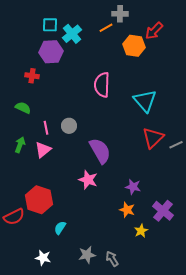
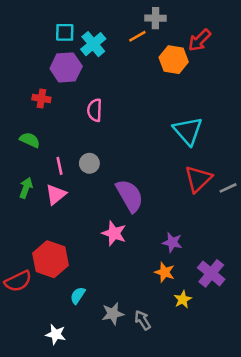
pink semicircle: (102, 85) -> (95, 110), moved, size x0.7
gray star: (87, 255) -> (113, 314), moved
gray arrow: (112, 259) -> (143, 320), moved

